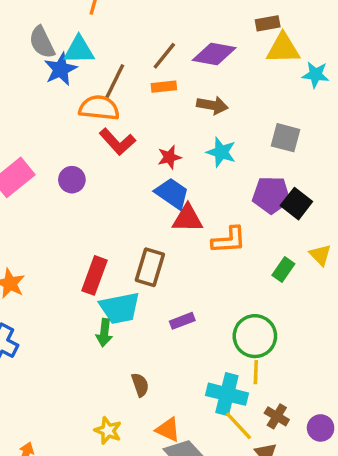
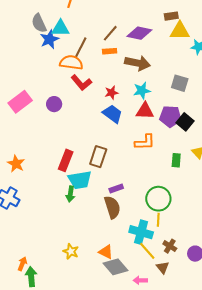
brown arrow: (212, 105) -> (138, 63), size x1.4
cyan star: (221, 152) -> (142, 91), turned -30
red triangle: (187, 218) -> (145, 111), moved
green rectangle: (283, 269) -> (176, 160), turned -32
brown semicircle: (140, 385) -> (112, 207), moved, size x1.6

